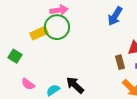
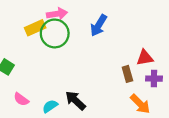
blue arrow: (115, 16) -> (99, 25), moved
yellow rectangle: (39, 33) -> (35, 28), moved

